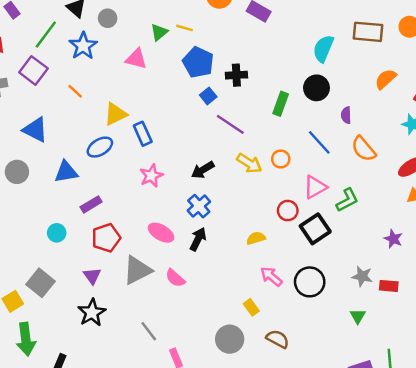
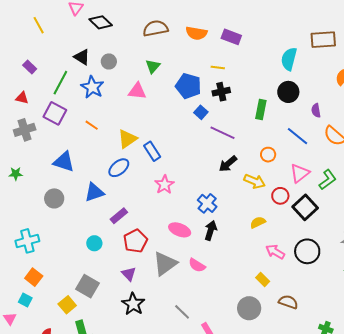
yellow line: (184, 28) -> (218, 68), moved
yellow arrow: (249, 163) -> (255, 181), moved
black arrow: (203, 170) -> (228, 164), moved

